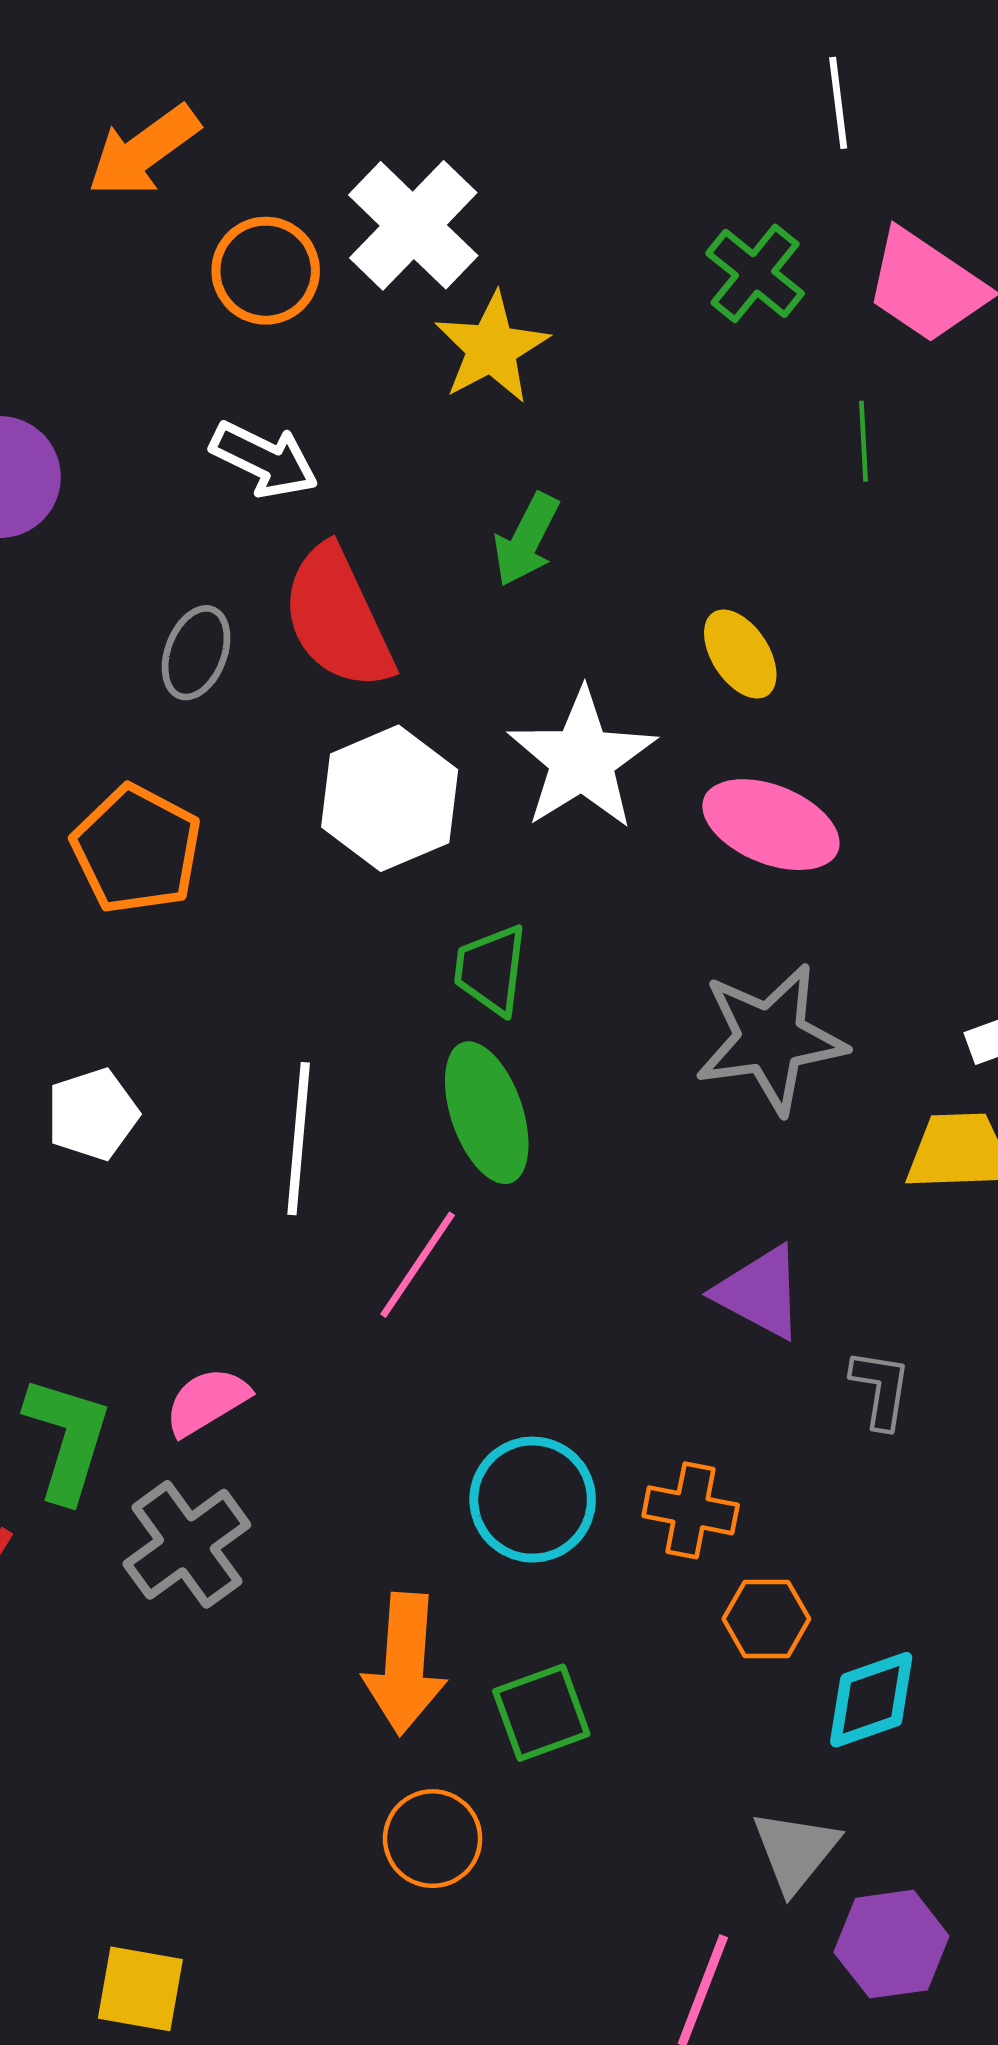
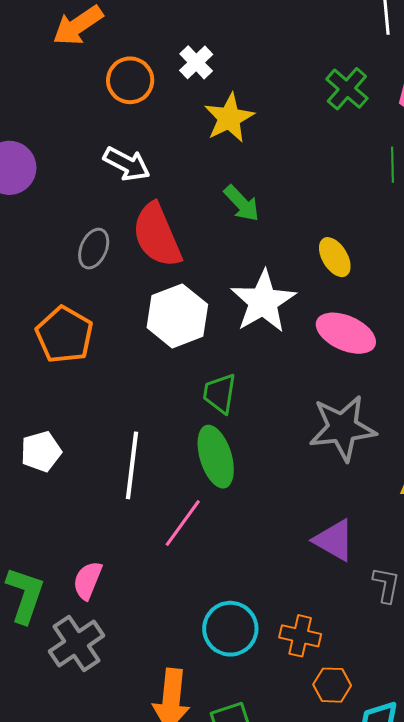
white cross: (413, 225) -> (196, 62), size x0.6
green arrow: (526, 540) -> (242, 203), turned -72
pink semicircle: (207, 1401) -> (88, 580), turned -39

